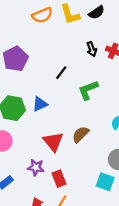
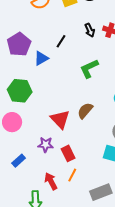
black line: (61, 73) -> (61, 41), moved
blue triangle: (40, 104) -> (41, 58), moved

